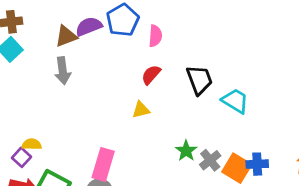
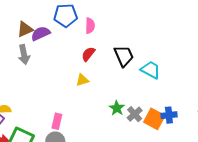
blue pentagon: (123, 20) -> (66, 15), turned 30
purple semicircle: (89, 26) -> (41, 33), moved
pink rectangle: (103, 164) -> (57, 121), size x0.7

